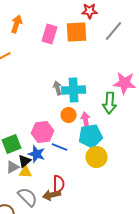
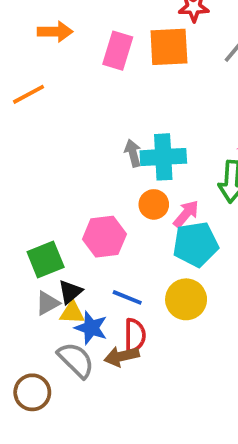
orange arrow: (17, 24) -> (55, 32), turned 72
pink arrow: (86, 120) -> (186, 214), turned 49
blue line: (60, 147) -> (127, 297), moved
blue star: (37, 154) -> (91, 328), moved
yellow circle: (97, 157) -> (186, 299), moved

